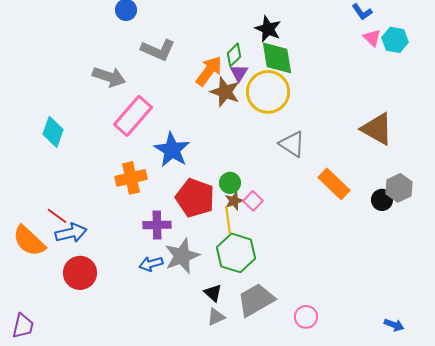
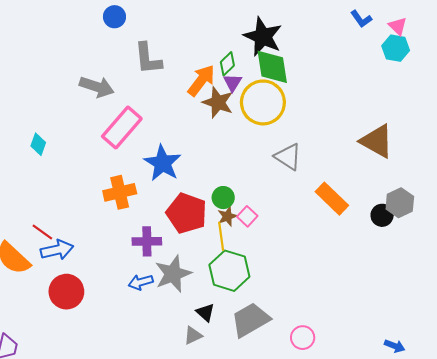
black star: (268, 29) -> (263, 37), size x1.4
pink triangle: (372, 38) -> (398, 26), moved
gray L-shape: (158, 50) -> (148, 59), turned 60
cyan diamond: (53, 132) -> (38, 144), size x0.7
gray triangle: (216, 317) -> (193, 335), moved

